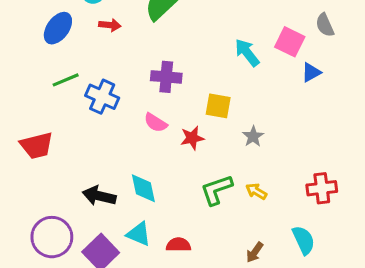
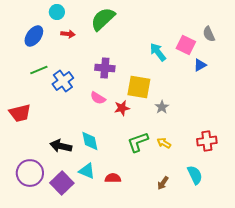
blue cross: (102, 97) -> (63, 81), turned 30
yellow square: (218, 106) -> (139, 87), size x1.4

